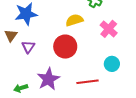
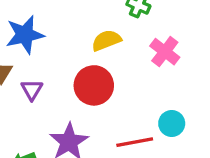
cyan circle: (112, 64) -> (172, 123), moved

